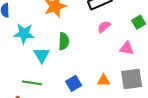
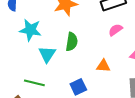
orange triangle: (104, 80) -> (103, 66), moved

